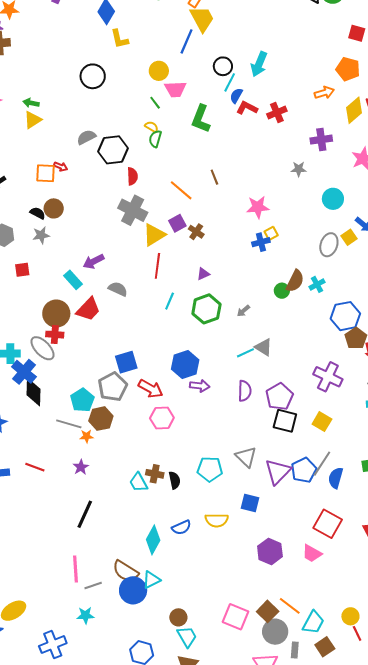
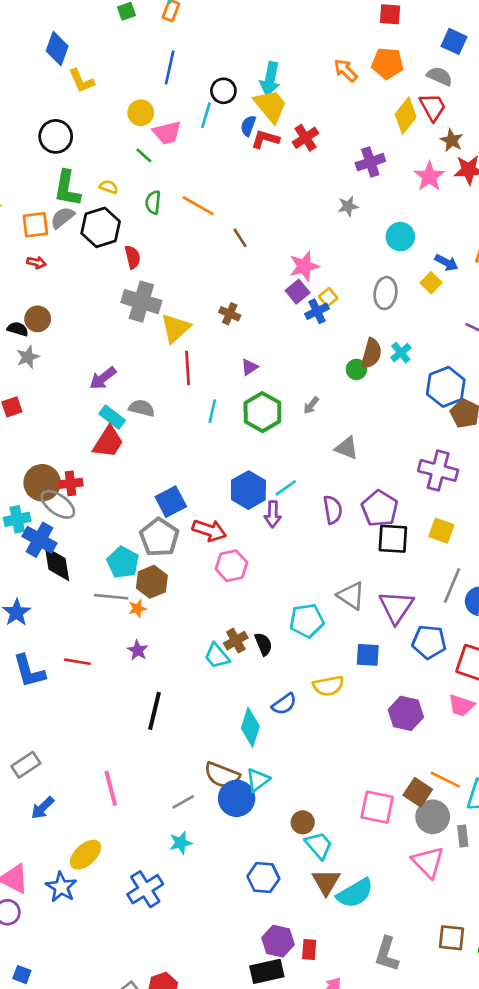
yellow trapezoid: (202, 19) -> (270, 106), moved
cyan line: (230, 82) -> (206, 115), moved
orange arrow: (324, 93) -> (346, 70), moved, turned -108
green L-shape: (201, 119) -> (67, 188), moved
yellow semicircle: (152, 127) -> (109, 187), moved
orange square: (45, 173) -> (35, 225), moved
orange line: (181, 190) -> (198, 206), moved
purple square: (177, 223) -> (298, 292), moved
gray ellipse: (329, 245) -> (385, 293), moved
cyan rectangle: (73, 280) -> (112, 417), moved
brown circle: (56, 314) -> (42, 483), moved
cyan line: (245, 353) -> (286, 488), moved
purple arrow: (200, 386) -> (273, 514), turned 96
blue pentagon: (304, 470) -> (429, 642), moved, turned -30
brown cross: (155, 474) -> (236, 641), turned -30
pink line: (75, 569) -> (111, 788), moved

